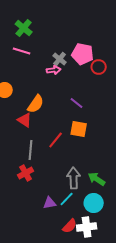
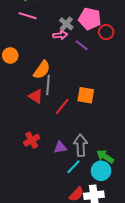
purple line: (77, 103) -> (82, 45), moved
red triangle: (25, 120) -> (36, 96), moved
gray line: (31, 150) -> (48, 85), moved
green arrow: (97, 179) -> (105, 156), moved
purple triangle: (50, 203) -> (60, 147), moved

